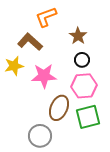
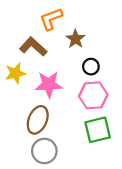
brown star: (78, 36) -> (75, 39), moved
brown ellipse: (59, 108) -> (38, 120), moved

